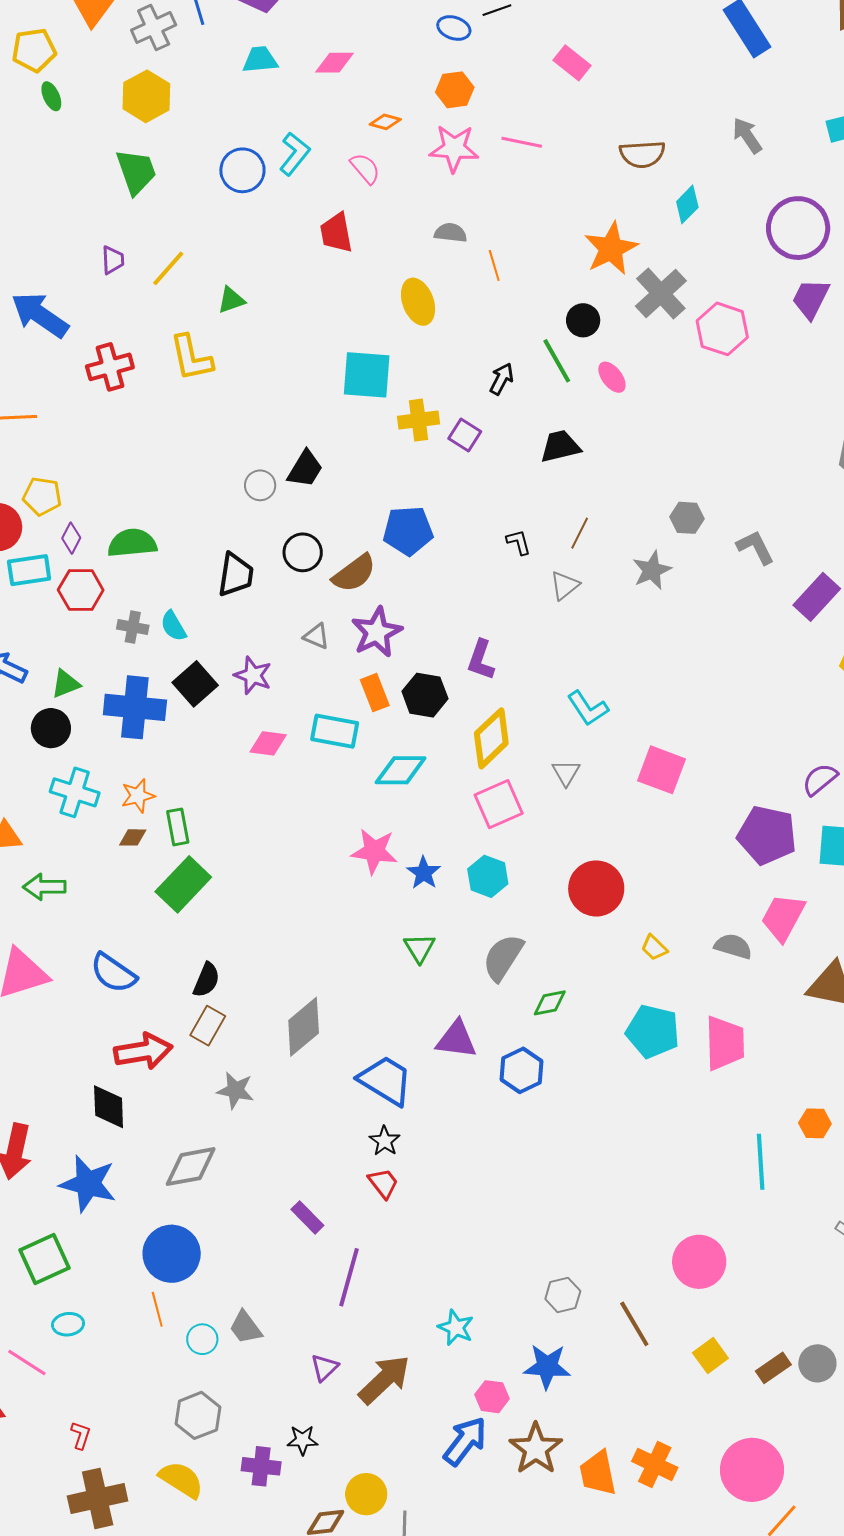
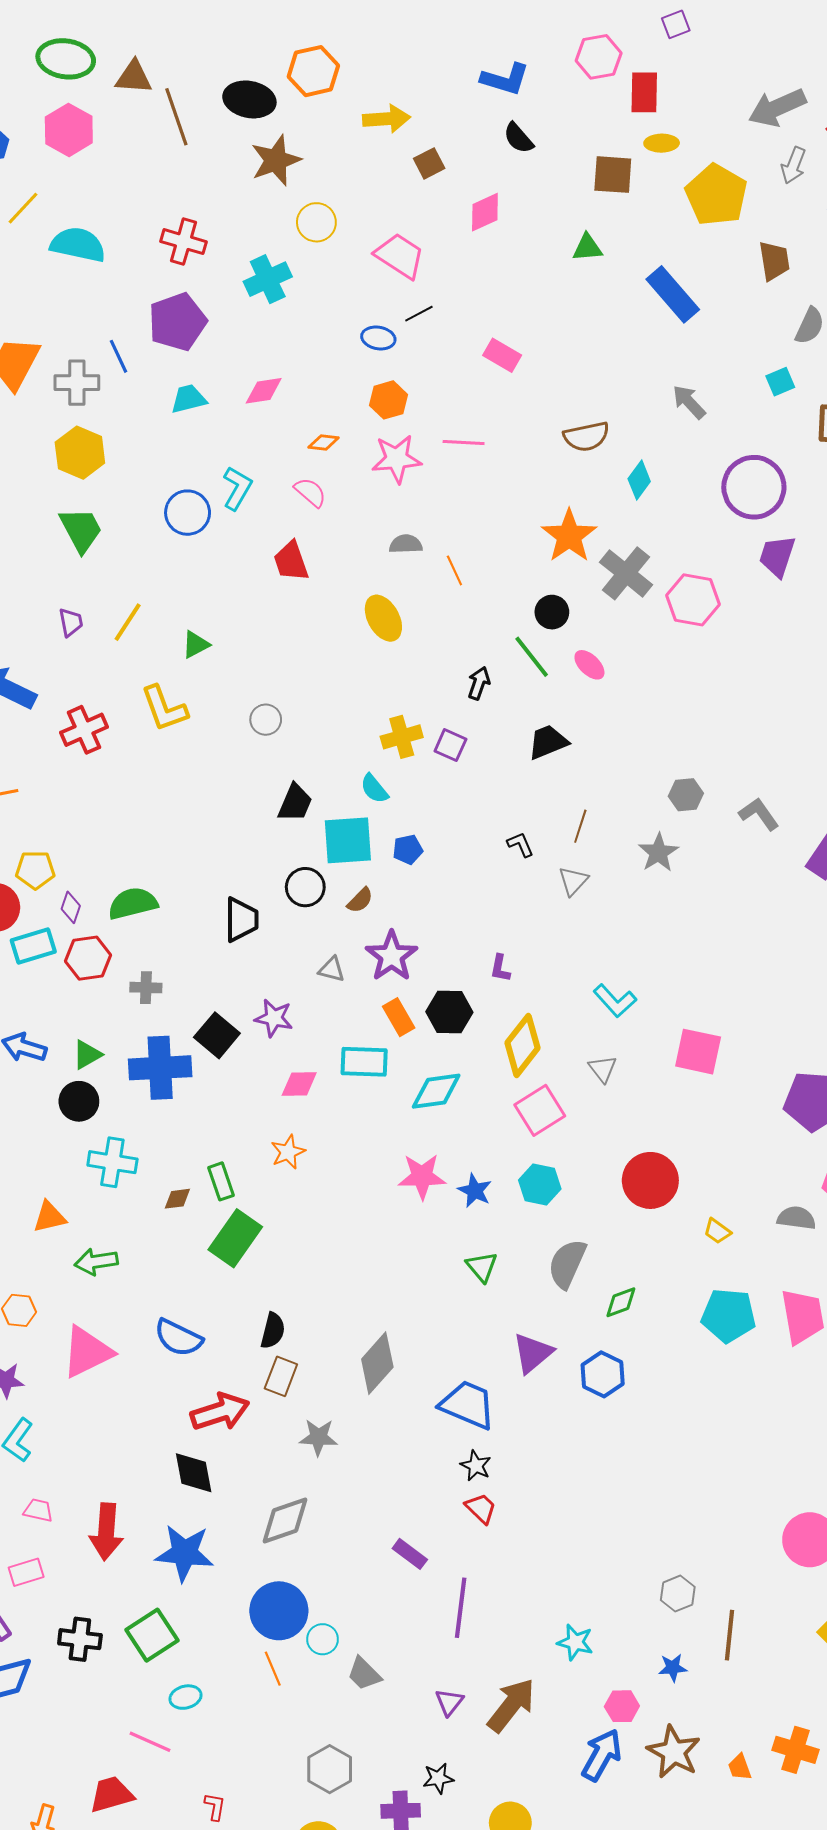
gray cross: (154, 28) -> (77, 383), turned 33
cyan square: (367, 375) -> (348, 840), moved
gray circle: (260, 485) -> (266, 720), moved
blue pentagon: (408, 531) -> (408, 850), size x0.6
brown semicircle: (354, 573) -> (360, 900), size x0.6
cyan semicircle: (173, 626) -> (374, 789), moved
purple L-shape: (481, 660) -> (500, 968), size x0.7
orange star: (138, 796) -> (288, 1152), moved
purple triangle: (456, 1039) -> (533, 1353), turned -39
brown line: (634, 1324) -> (730, 1635), moved, turned 45
cyan circle: (202, 1339) -> (323, 1639), moved
blue star: (547, 1366) -> (673, 1668), size x0.6
orange trapezoid: (598, 1473) -> (740, 1767), size x0.6

